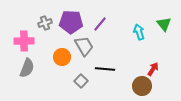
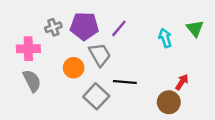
gray semicircle: (27, 68) -> (32, 81), turned -48
gray square: (81, 81) -> (96, 96), size x1.5

